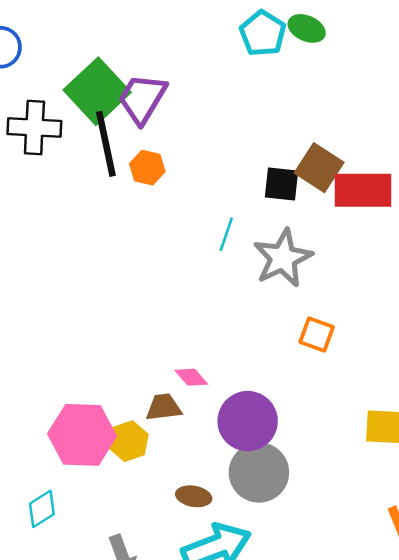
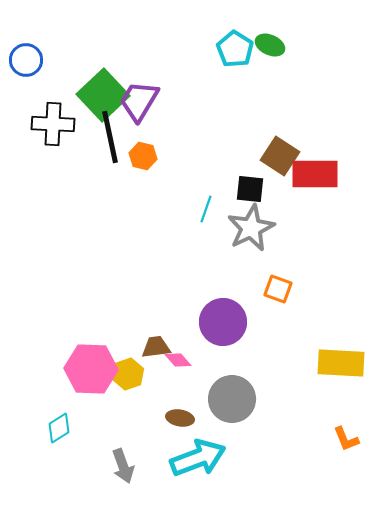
black square: (282, 184) -> (250, 189), moved
pink diamond: (191, 377) -> (178, 360), moved
purple circle: (248, 421) -> (223, 322), moved

